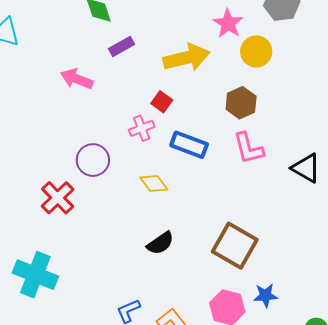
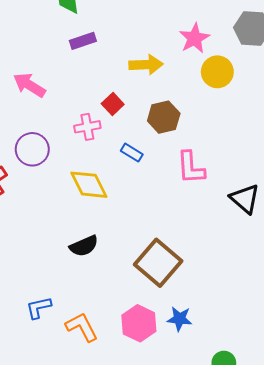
yellow arrow: (186, 58) -> (146, 65), size x0.7
pink arrow: (77, 79) -> (29, 85), moved
brown hexagon: (241, 103) -> (164, 117), moved
blue rectangle: (189, 145) -> (132, 153), size x0.6
yellow diamond: (154, 184) -> (89, 185), size x1.4

